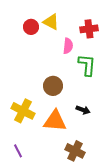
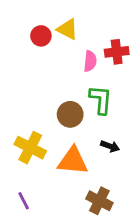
red cross: (89, 29) -> (117, 52), moved
green L-shape: (87, 65) -> (101, 100), moved

